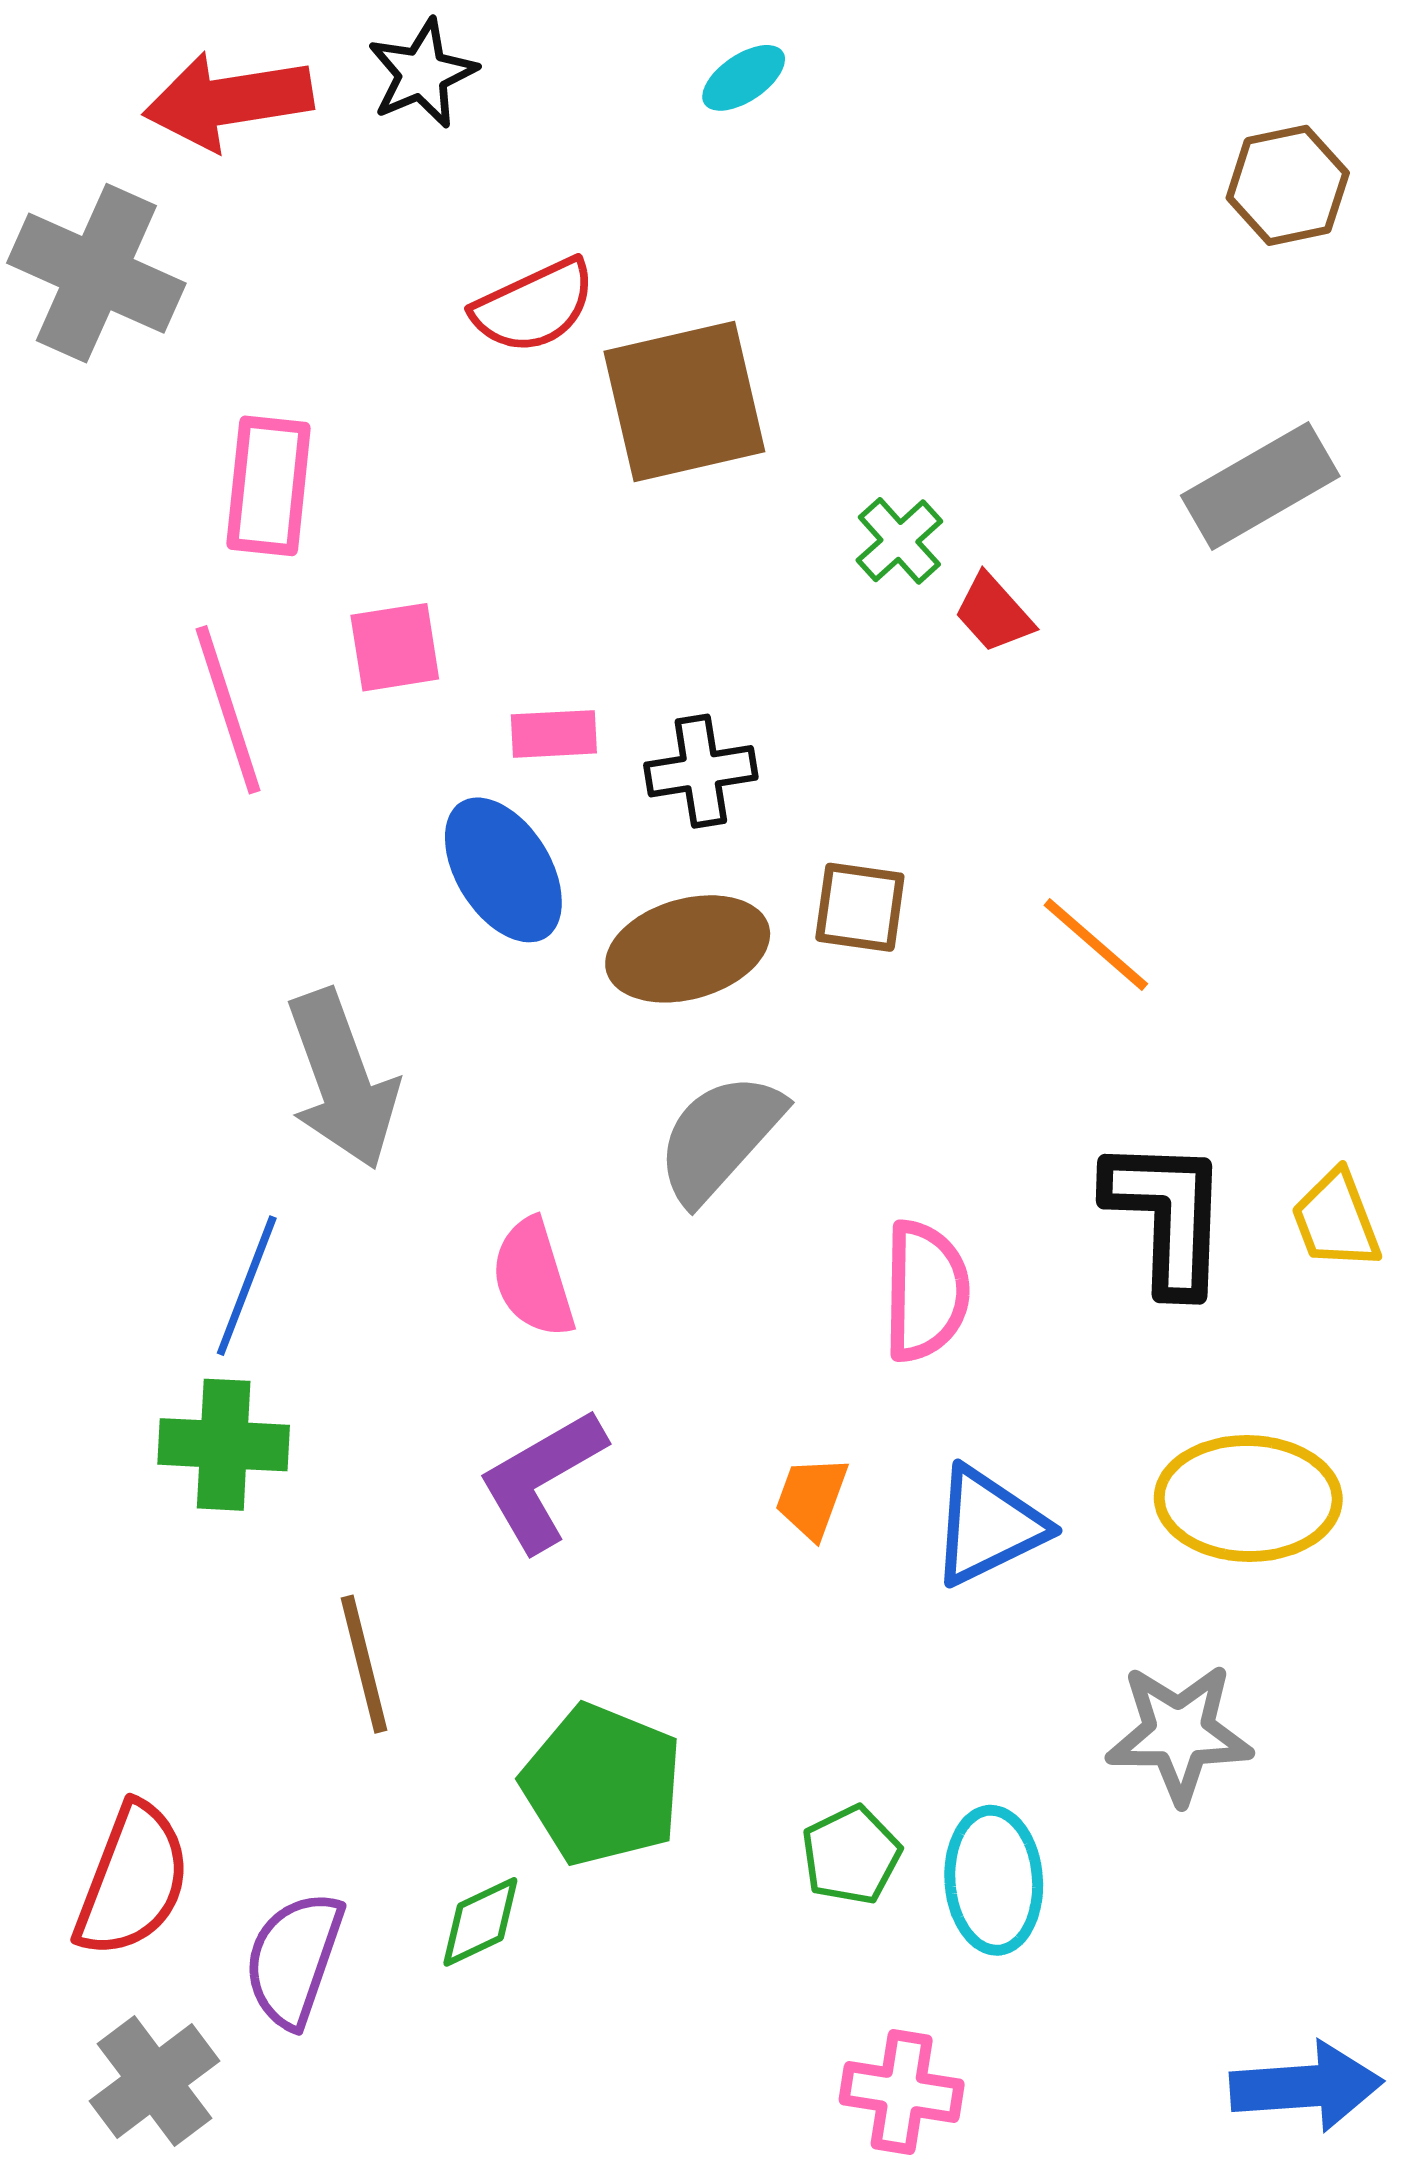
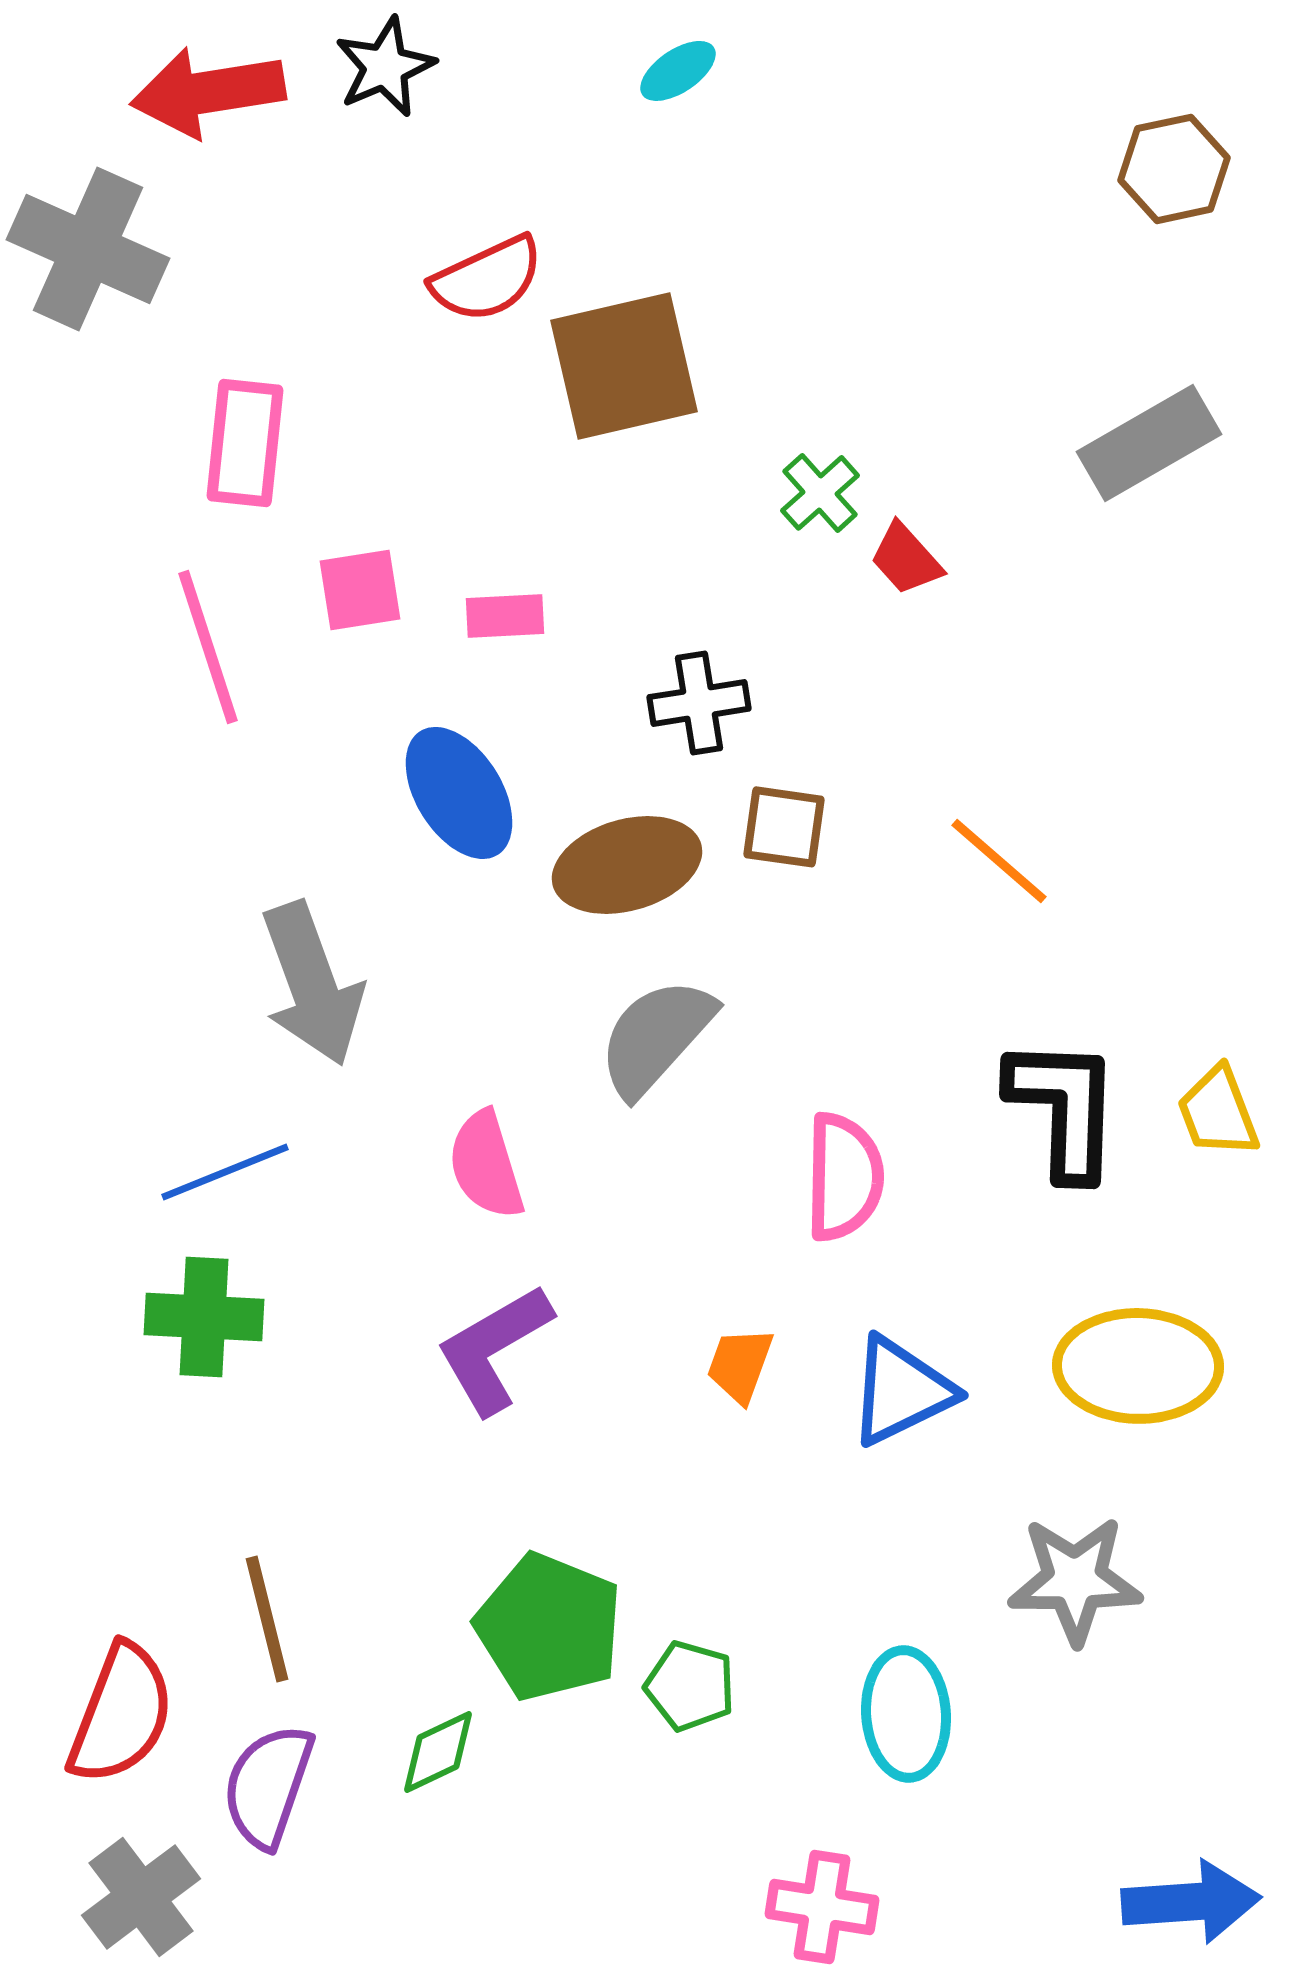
pink rectangle: (554, 734) -> (505, 616), moved
black cross: (701, 771) -> (699, 703), moved
blue line: (247, 1286) -> (225, 1172), turned 47
brown line: (364, 1664) -> (267, 1619), moved
green pentagon: (851, 1855) -> (690, 1686), moved, turned -30

